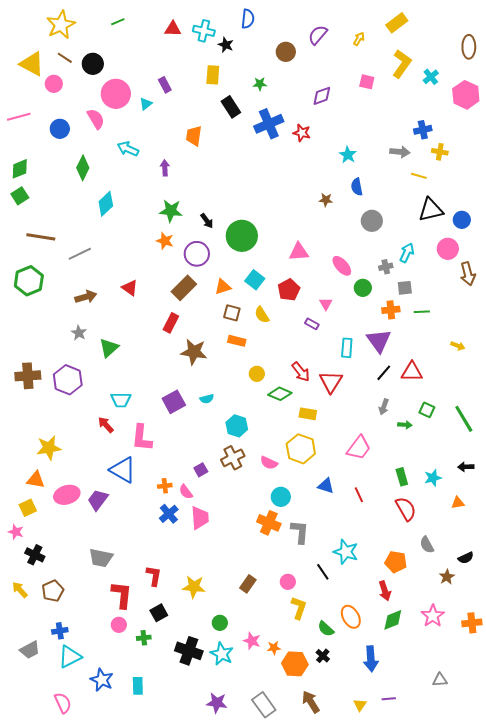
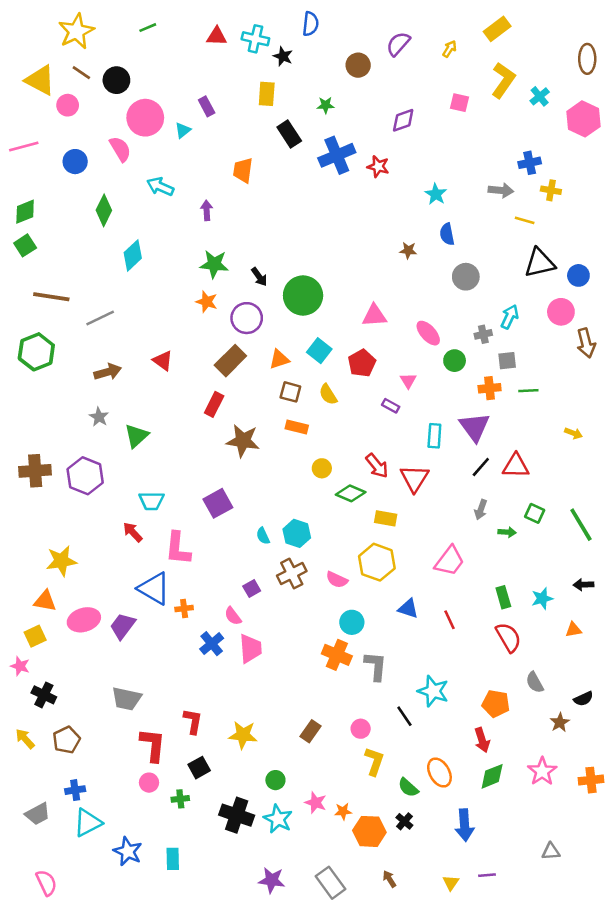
cyan semicircle: (207, 399) -> (263, 536), moved, turned 80
orange cross: (165, 486) -> (184, 609), moved
brown arrow: (311, 702) -> (389, 879), size x0.6
pink semicircle: (63, 703) -> (46, 883), moved

